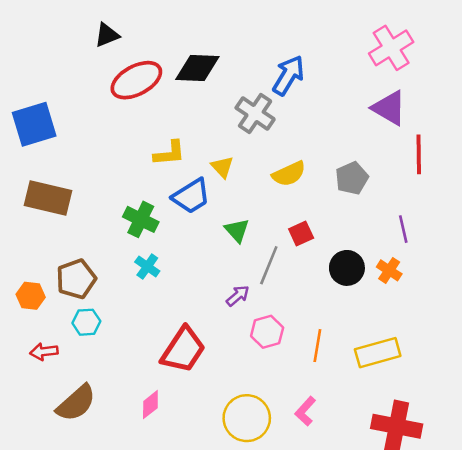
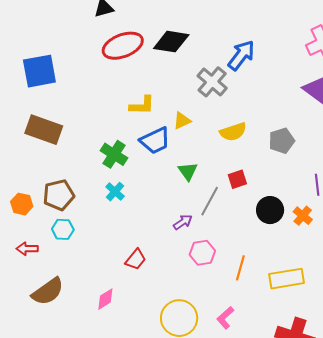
yellow triangle: (222, 167) -> (182, 121), turned 42
red trapezoid: (183, 350) -> (136, 259), size x0.6

